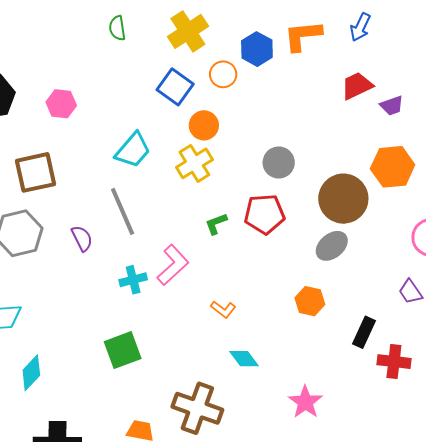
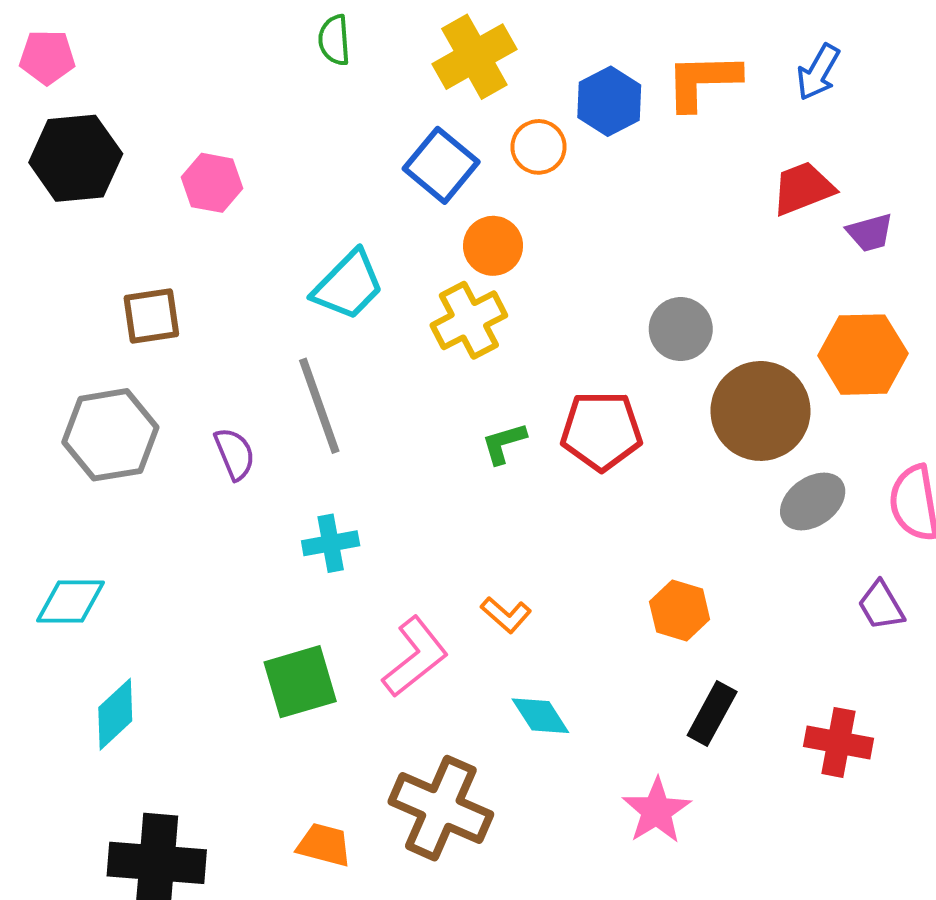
gray circle: (279, 162) -> (681, 329), moved
brown square: (36, 172) -> (151, 316), size x0.7
gray ellipse: (332, 246) -> (813, 501), moved
pink L-shape: (173, 265) -> (415, 657), moved
black rectangle: (364, 332) -> (712, 714), moved

